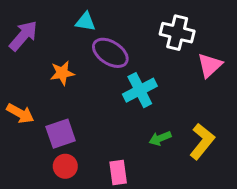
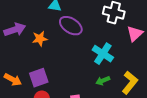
purple arrow: (23, 36) -> (15, 30), moved, turned 30
cyan cross: (140, 90) -> (103, 54), moved, turned -30
orange arrow: (20, 113) -> (13, 80), moved

